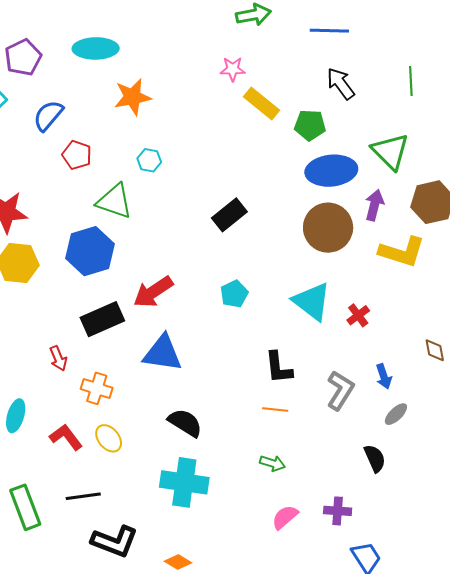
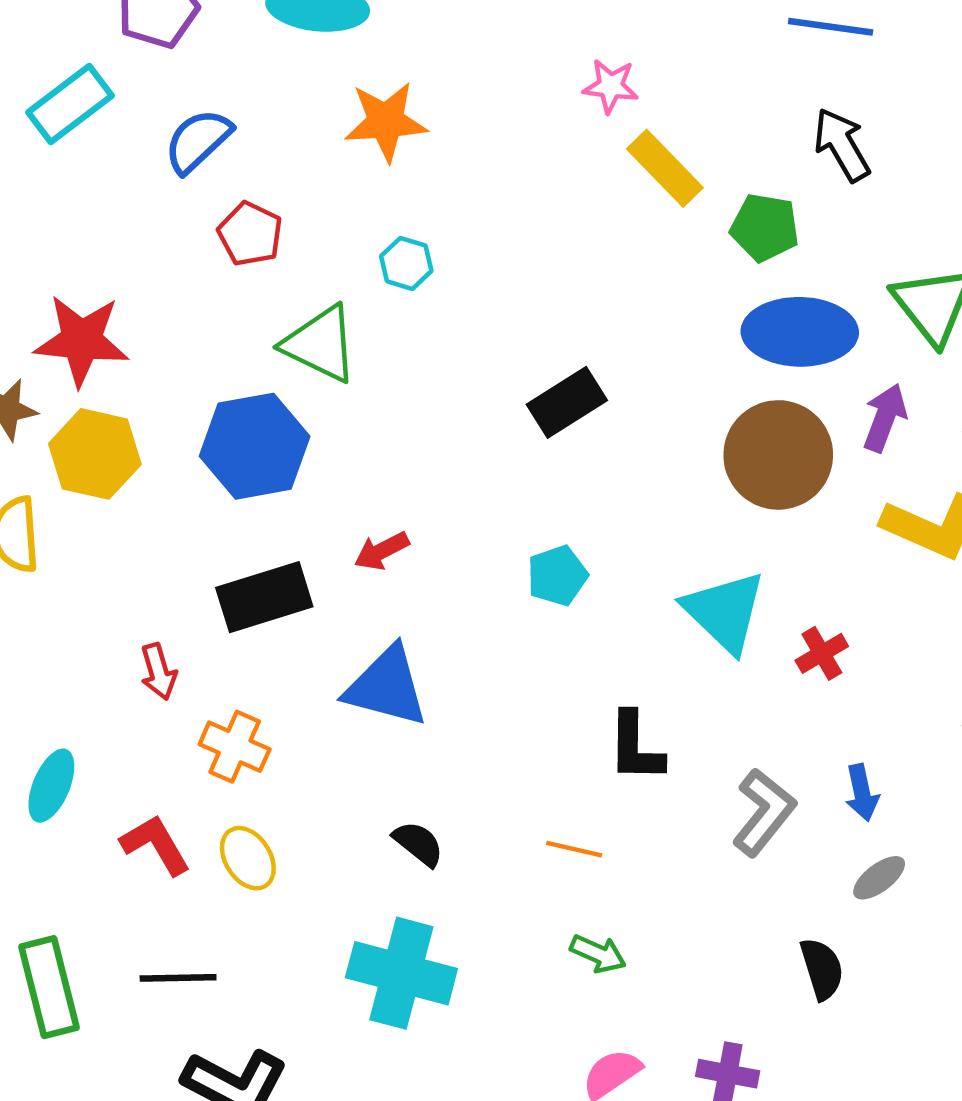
red arrow: (153, 292) -> (382, 551), size x0.6
orange line: (275, 409) -> (574, 849), moved
black semicircle: (185, 423) -> (418, 844), size x0.7

